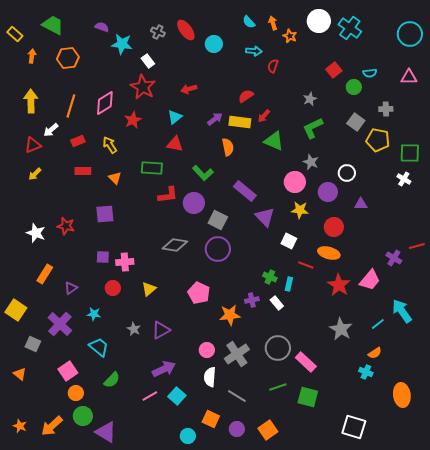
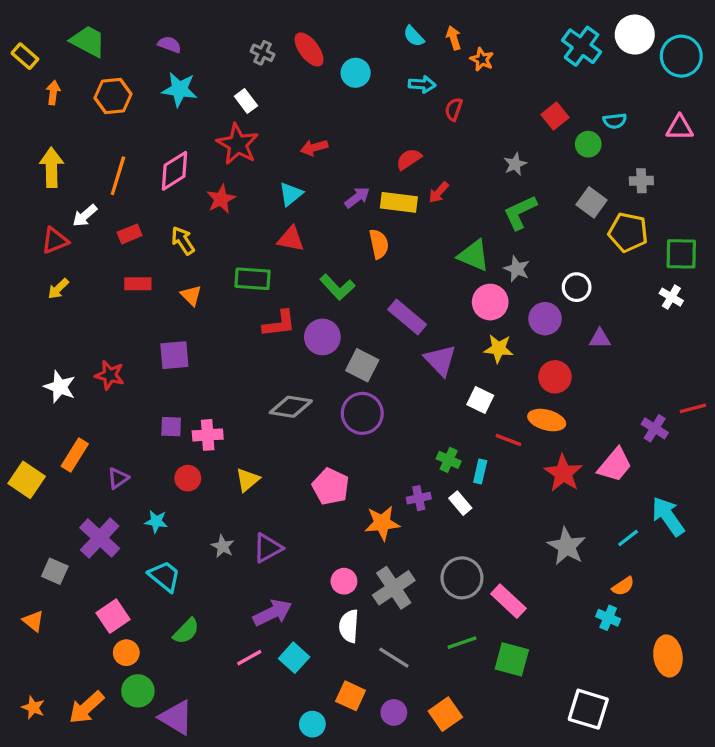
white circle: (319, 21) -> (635, 35), moved
cyan star: (122, 44) -> (179, 89), moved
green triangle: (274, 141) -> (474, 256), moved
yellow square: (16, 310) -> (27, 480), moved

